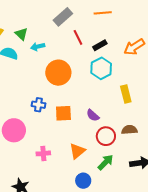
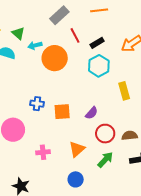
orange circle: (58, 73) -> (55, 58), moved
purple semicircle: (93, 115) -> (92, 113), turned -88
brown semicircle: (129, 130) -> (130, 136), moved
blue circle: (83, 181) -> (76, 179), moved

